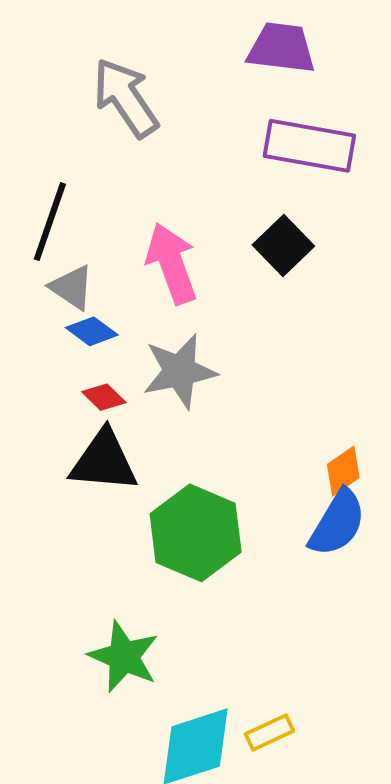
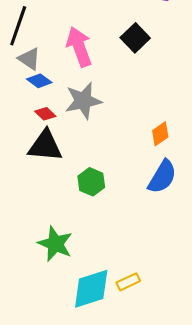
orange diamond: (343, 471) -> (160, 134), moved
green hexagon: (196, 533) -> (91, 182), size x0.6

